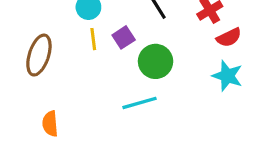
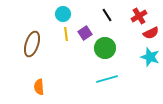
cyan line: (140, 103) -> (107, 79), moved

